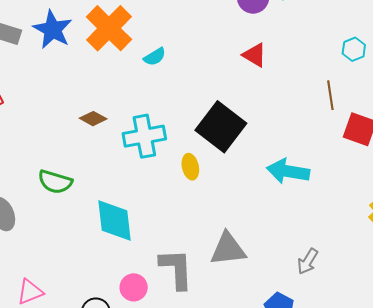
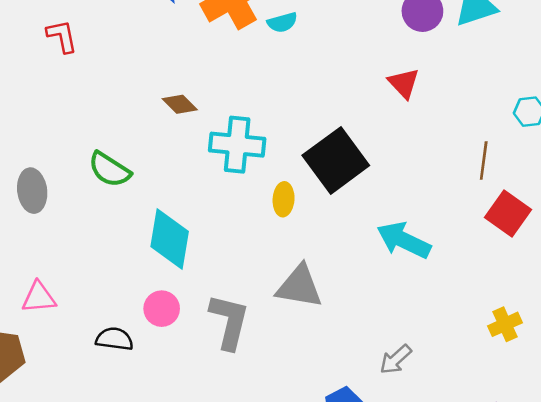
cyan semicircle: (155, 57) -> (282, 22), moved
gray triangle: (228, 249) -> (299, 286), moved
pink circle: (134, 287) -> (162, 309), moved

